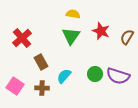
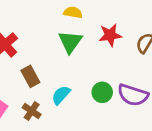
red star: (101, 31) -> (110, 35), turned -30
brown cross: (42, 88) -> (32, 111), turned 32

